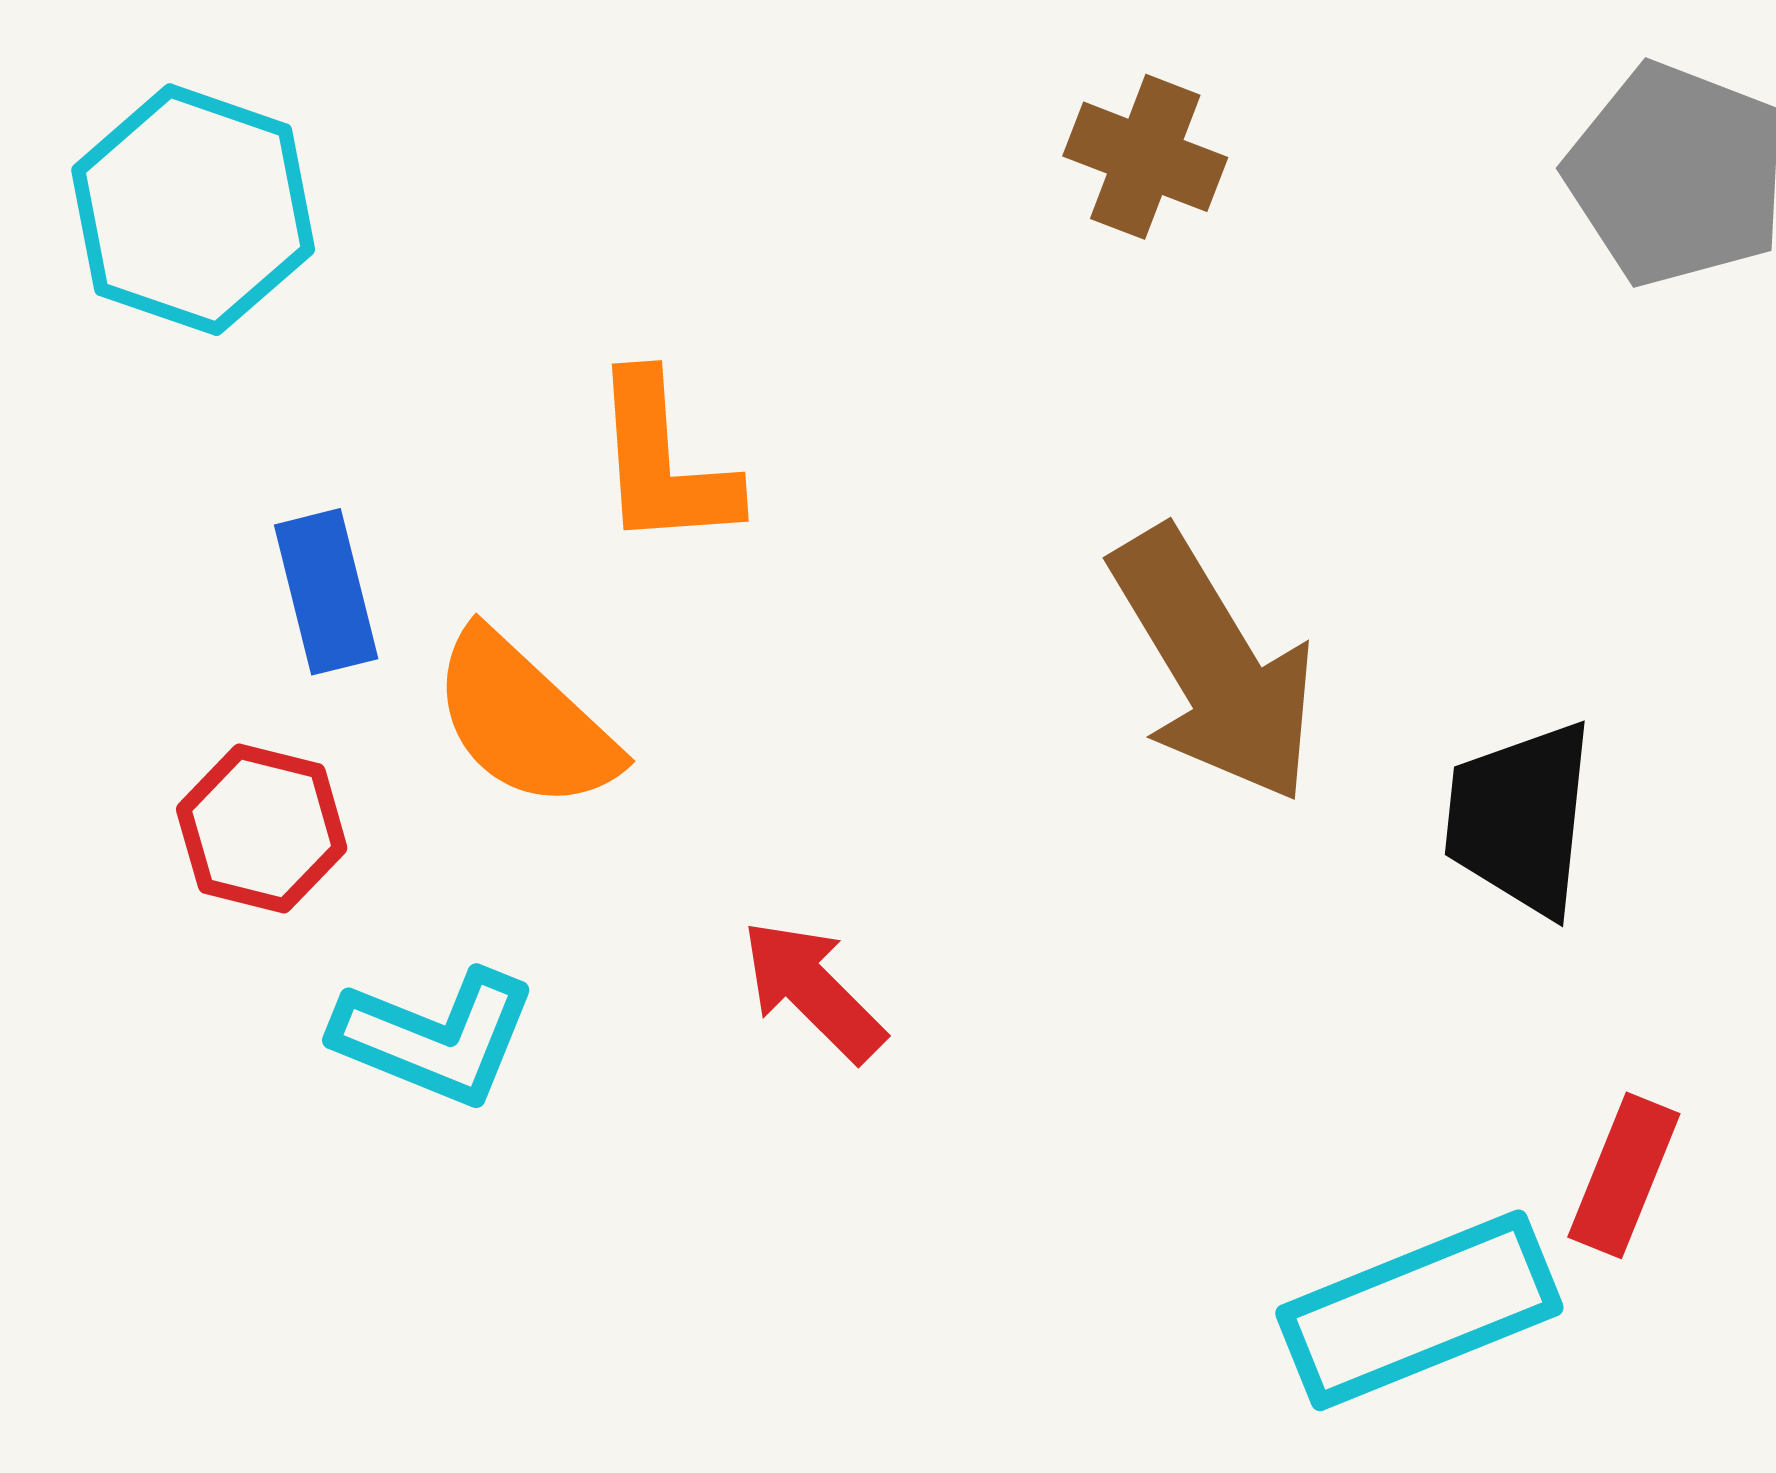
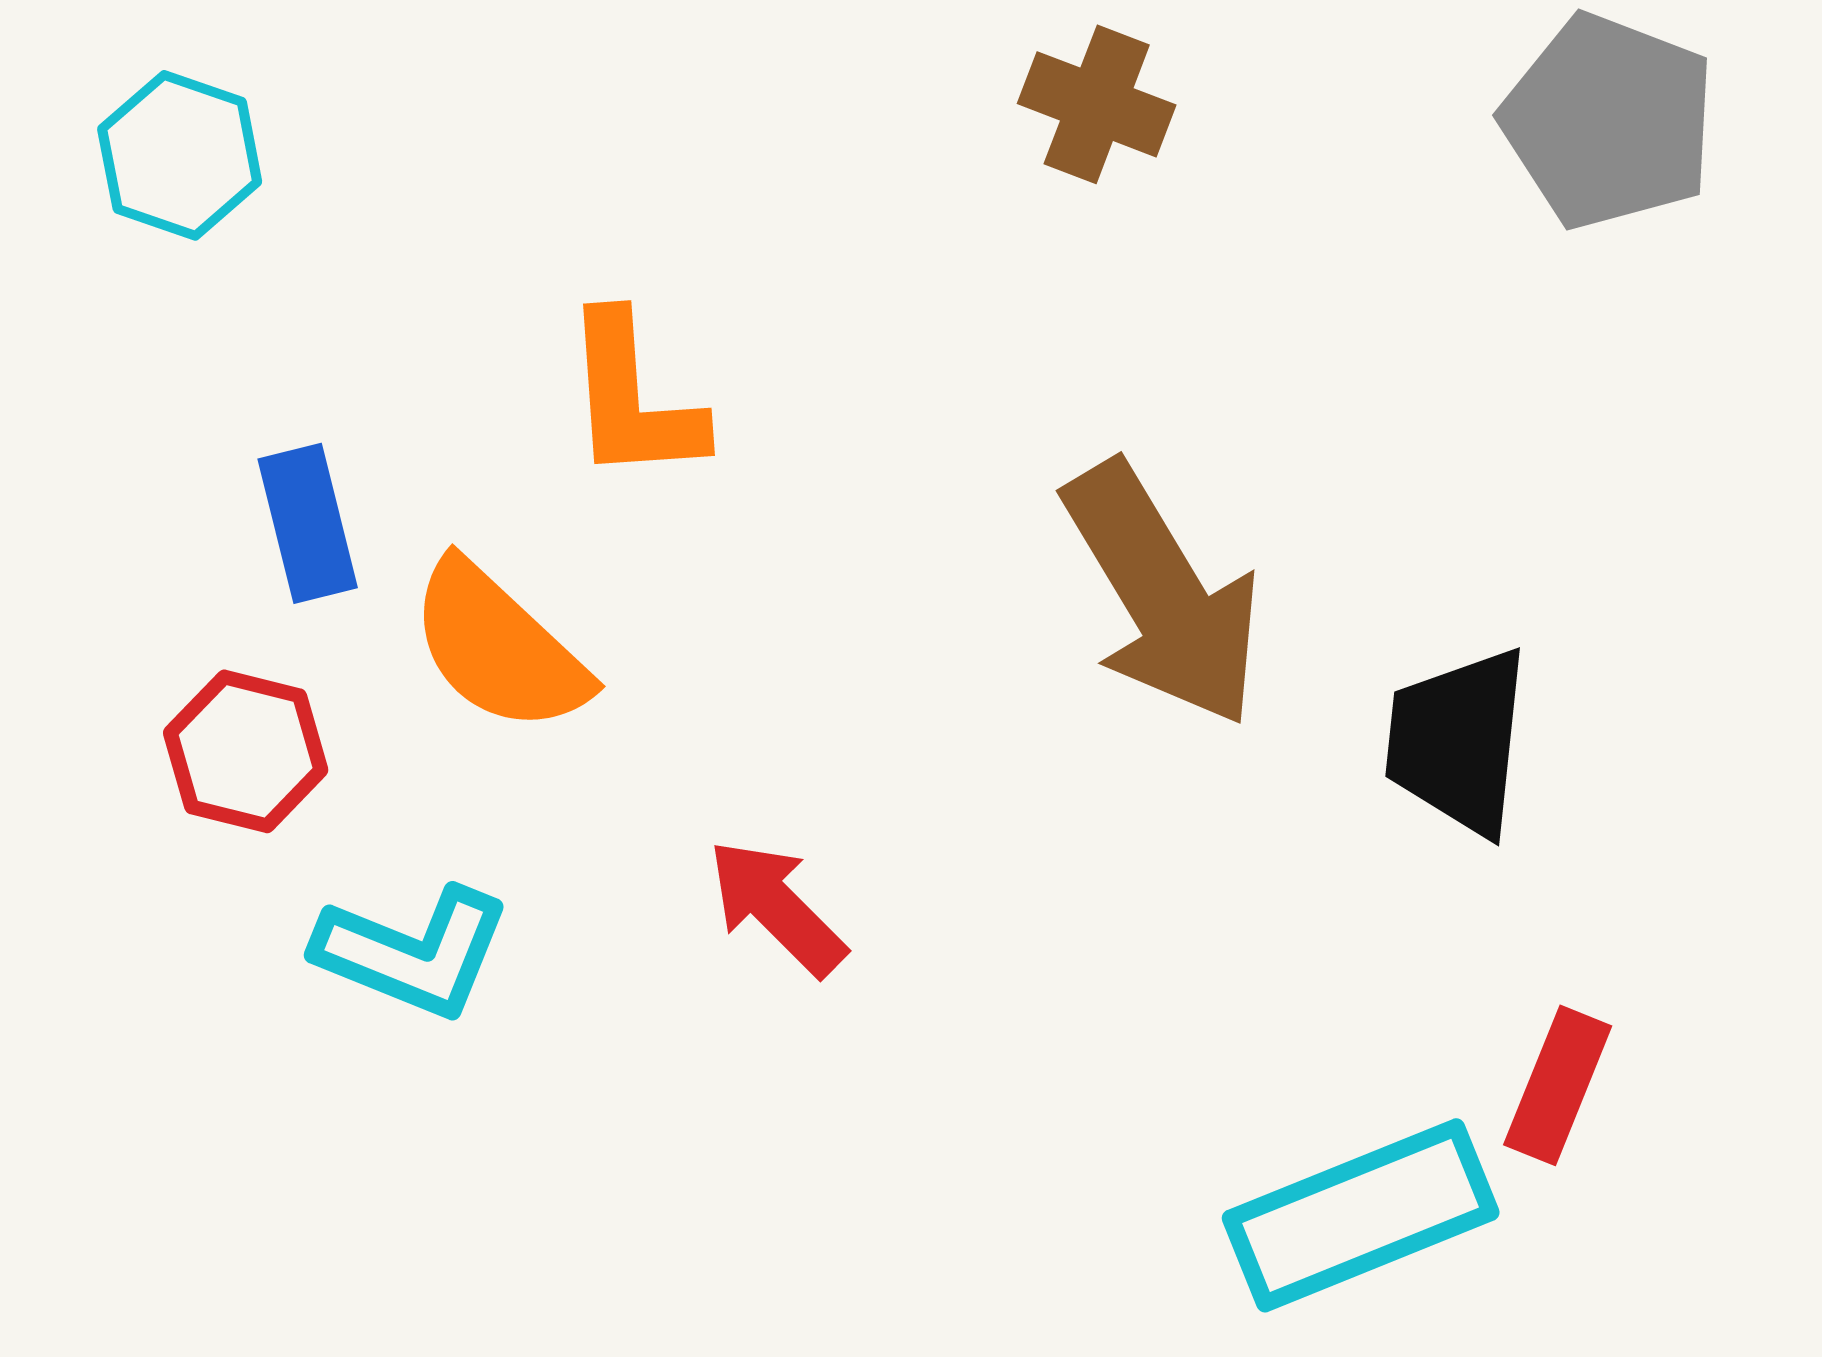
cyan hexagon: (193, 210) -> (180, 155), size x0.7

